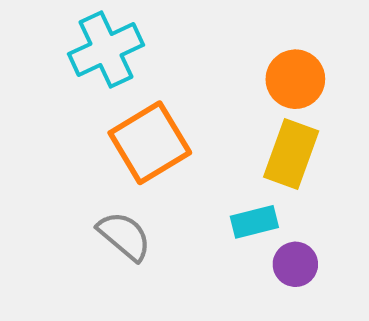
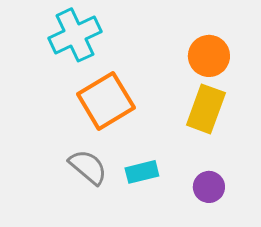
cyan rectangle: (254, 222) -> (142, 172), moved

